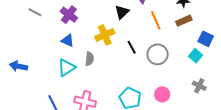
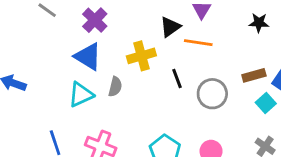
orange line: (156, 20) -> (198, 43), moved, turned -66
brown rectangle: (184, 21) -> (254, 75), moved
blue triangle: (68, 41) -> (88, 57), size x1.5

